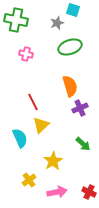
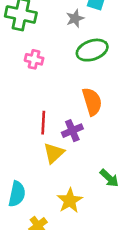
red line: (33, 102) -> (43, 123), turned 30
purple cross: (80, 108) -> (72, 131), moved
cyan semicircle: (20, 138) -> (17, 194), moved, turned 36

